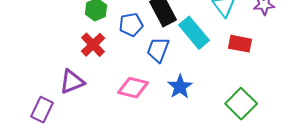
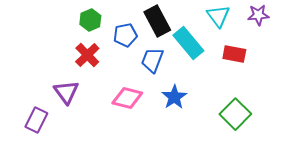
purple triangle: (72, 82) -> (66, 92), turned -44

